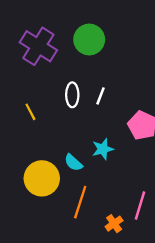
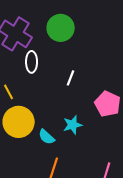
white ellipse: (72, 95) -> (32, 62), moved
yellow circle: (42, 178) -> (19, 122), moved

